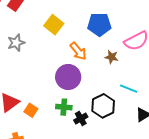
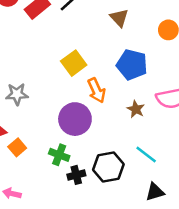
yellow square: (54, 25) -> (74, 63), moved
gray star: (16, 43) -> (17, 94), moved

